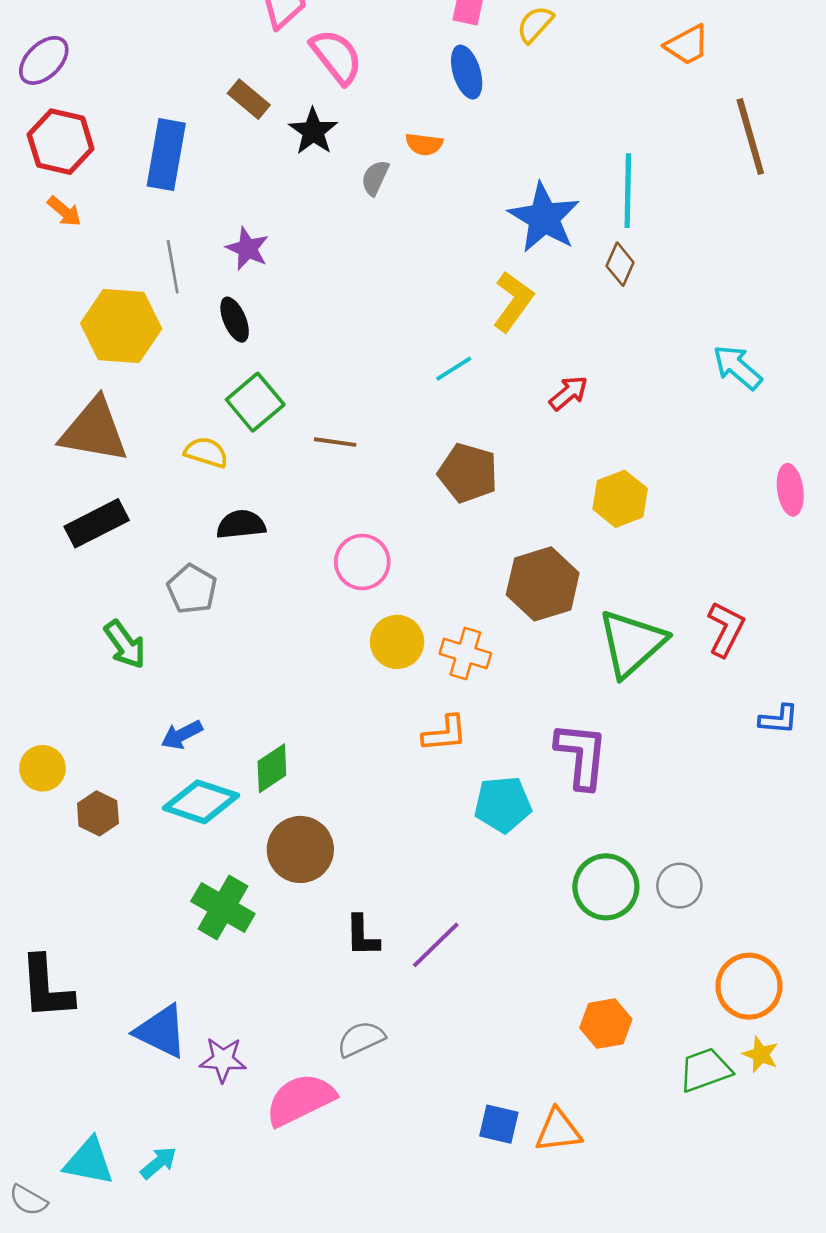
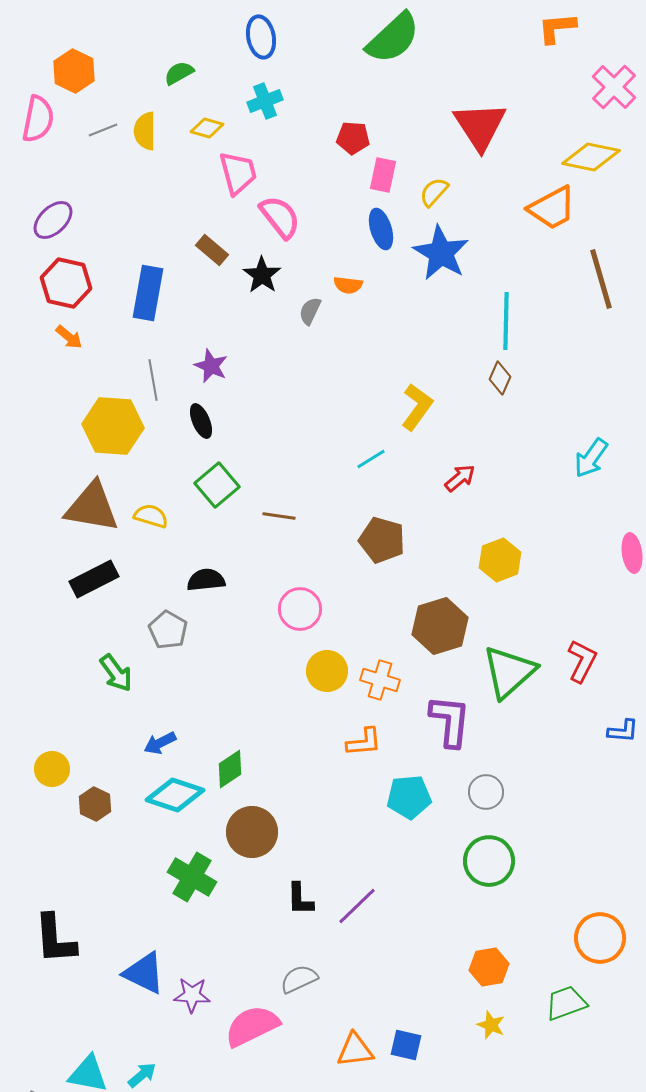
orange trapezoid: (687, 45) -> (552, 208), size x1.4
blue star: (544, 218) -> (441, 253), moved
cyan arrow: (737, 367) -> (591, 458), turned -96
yellow semicircle: (206, 452) -> (151, 516), moved
purple L-shape: (581, 755) -> (450, 721), moved
gray circle: (679, 886) -> (486, 792), moved
yellow star: (761, 1054) -> (491, 1025), moved
orange triangle: (558, 1131) -> (355, 1050), moved

